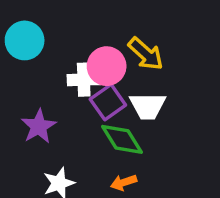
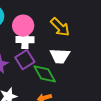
pink circle: (107, 66) -> (23, 26), moved
purple square: (108, 102) -> (25, 60), moved

